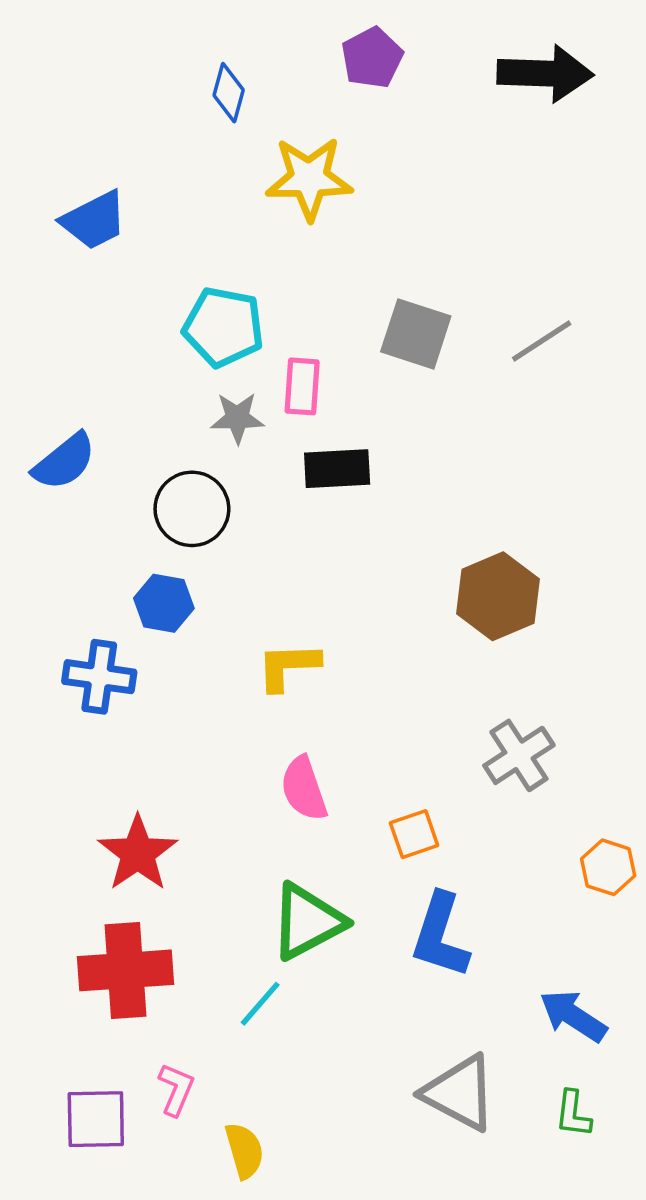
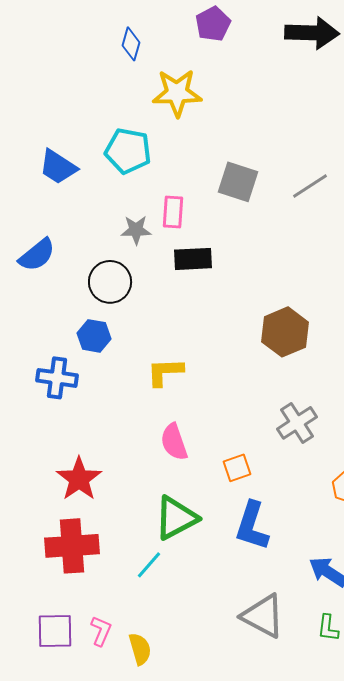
blue trapezoid: (94, 220) -> (58, 167), moved, turned 60
cyan pentagon: (223, 327) -> (128, 151), moved
pink L-shape: (176, 1089) -> (101, 631), moved

